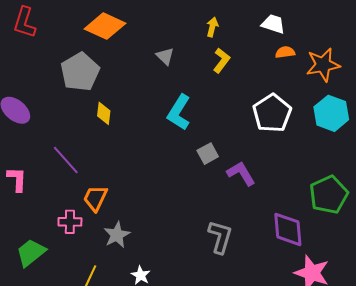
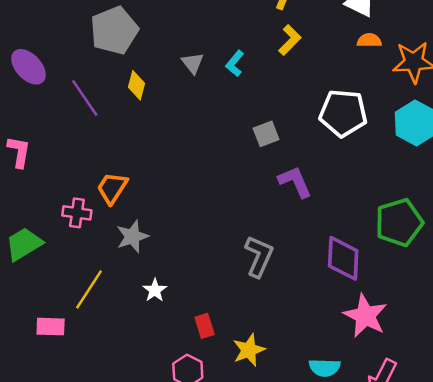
gray triangle: (165, 56) -> (193, 63), moved
cyan L-shape: (179, 112) -> (235, 63), moved, size x0.6
white pentagon: (272, 113) -> (343, 113), turned 30
gray square: (208, 154) -> (266, 134), moved
purple line: (66, 160) -> (85, 98), moved

